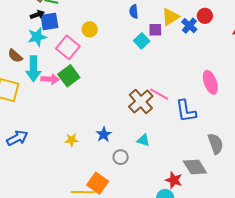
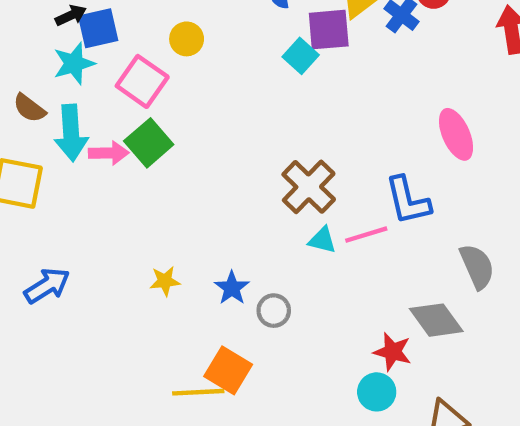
purple square: (155, 30) -> (329, 30), size x1.5
pink line: (159, 94) -> (366, 235), moved, turned -42
blue star: (104, 134) -> (232, 288), moved
cyan triangle: (143, 140) -> (322, 240), moved

